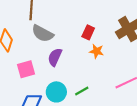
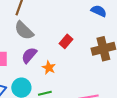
orange star: (97, 51) -> (49, 68), moved

